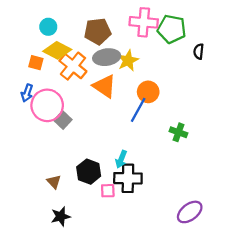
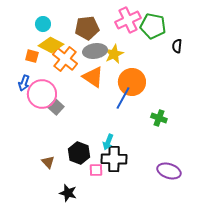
pink cross: (144, 22) -> (128, 20), turned -30
orange circle: (148, 92) -> (132, 82), size x1.4
purple ellipse: (190, 212) -> (169, 171), moved, turned 55
black star: (61, 216) -> (68, 193), moved, turned 30

